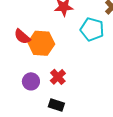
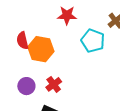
red semicircle: (22, 37) -> (22, 40), turned 30

